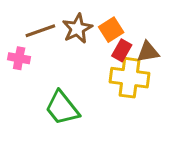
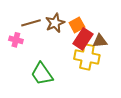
red rectangle: (122, 50) -> (83, 39), size x1.5

